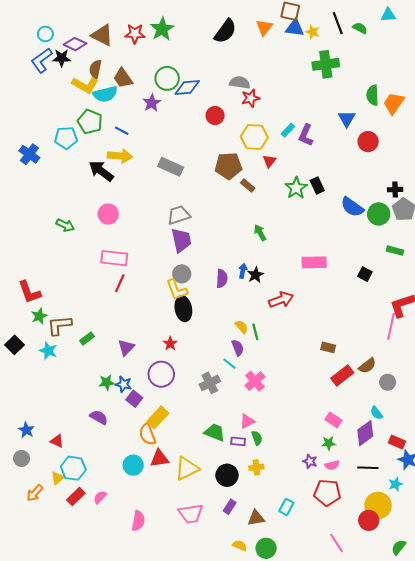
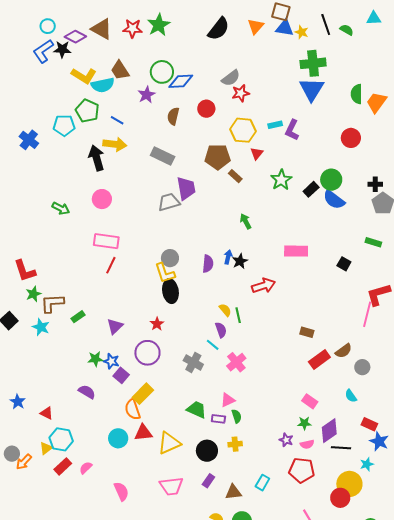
brown semicircle: (95, 69) -> (173, 116), moved
gray semicircle: (240, 83) -> (231, 78), turned 132
blue triangle: (347, 119) -> (312, 89), moved, size x1.5
cyan rectangle: (288, 130) -> (275, 125), turned 32
black arrow: (101, 171) -> (97, 158), turned 35
black rectangle: (317, 185) -> (311, 189), moved, turned 70
green circle: (379, 214) -> (331, 180), moved
purple trapezoid: (181, 240) -> (186, 188), moved
gray cross: (210, 383) -> (193, 362), turned -36
purple diamond: (365, 433) -> (329, 431), moved
gray circle: (22, 458) -> (12, 454), moved
pink semicircle: (138, 521) -> (121, 491), turned -36

